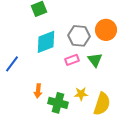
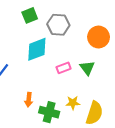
gray hexagon: (79, 36) -> (58, 25), moved

